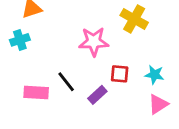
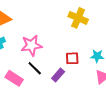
pink star: (94, 42) -> (31, 45), moved
pink rectangle: (36, 92) -> (14, 78), turned 36

